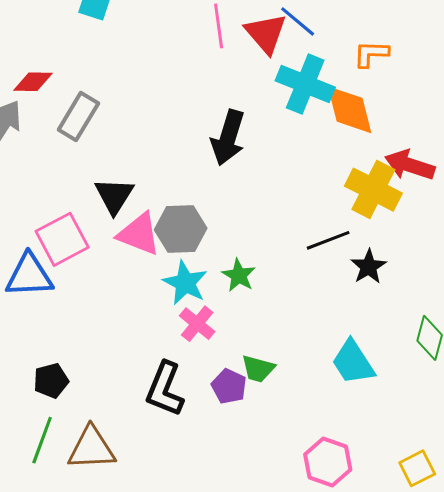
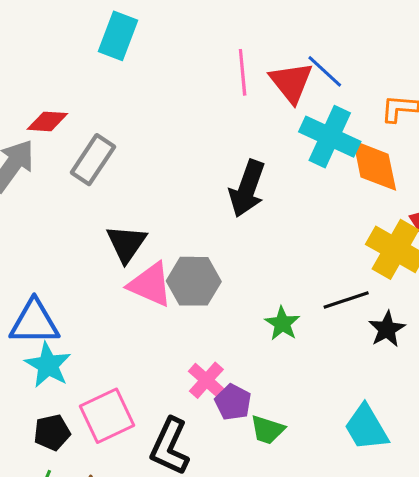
pink square: (62, 239) -> (107, 416), moved
green star: (239, 275) -> (282, 323), moved
cyan star: (185, 283) -> (48, 365), moved
purple pentagon: (229, 386) -> (233, 402), moved

